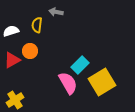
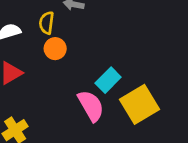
orange circle: (30, 51) -> (55, 49), moved

